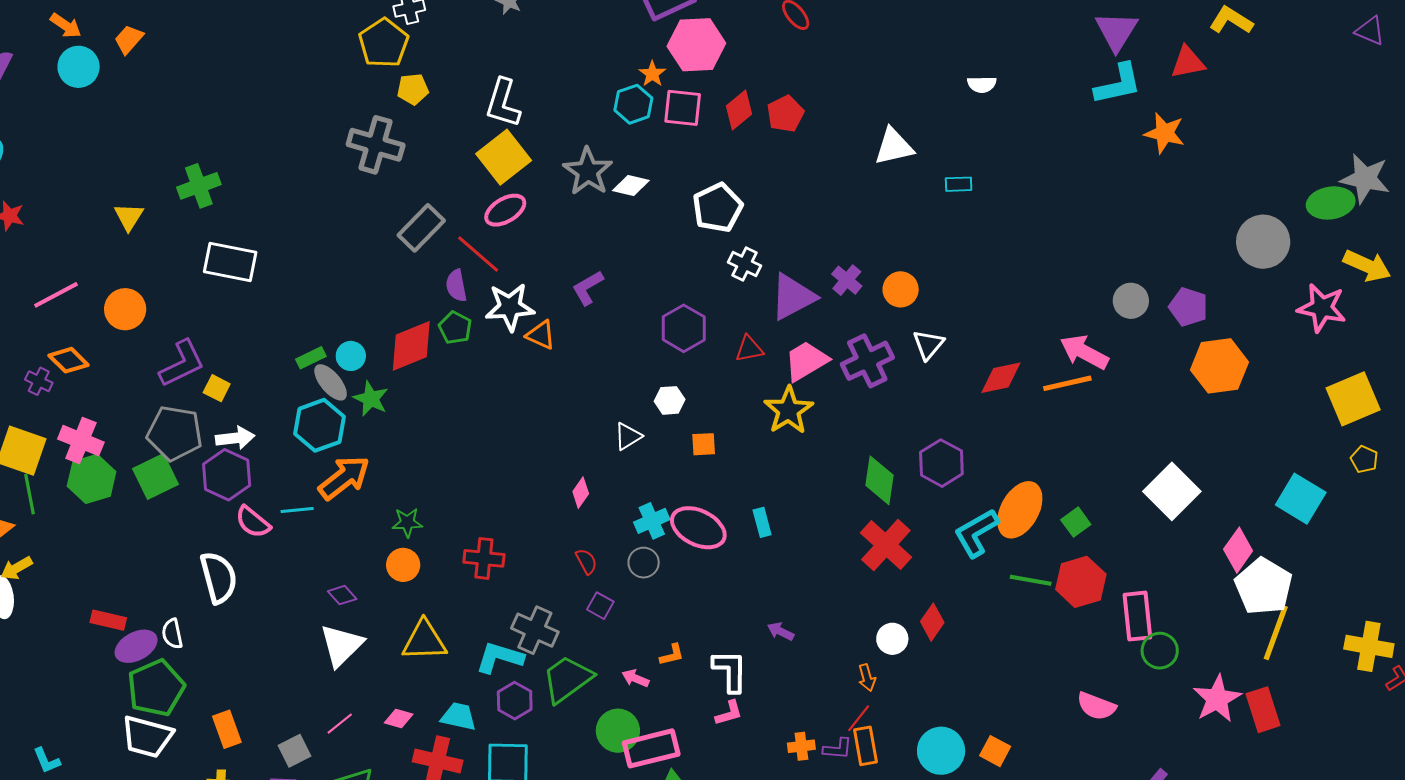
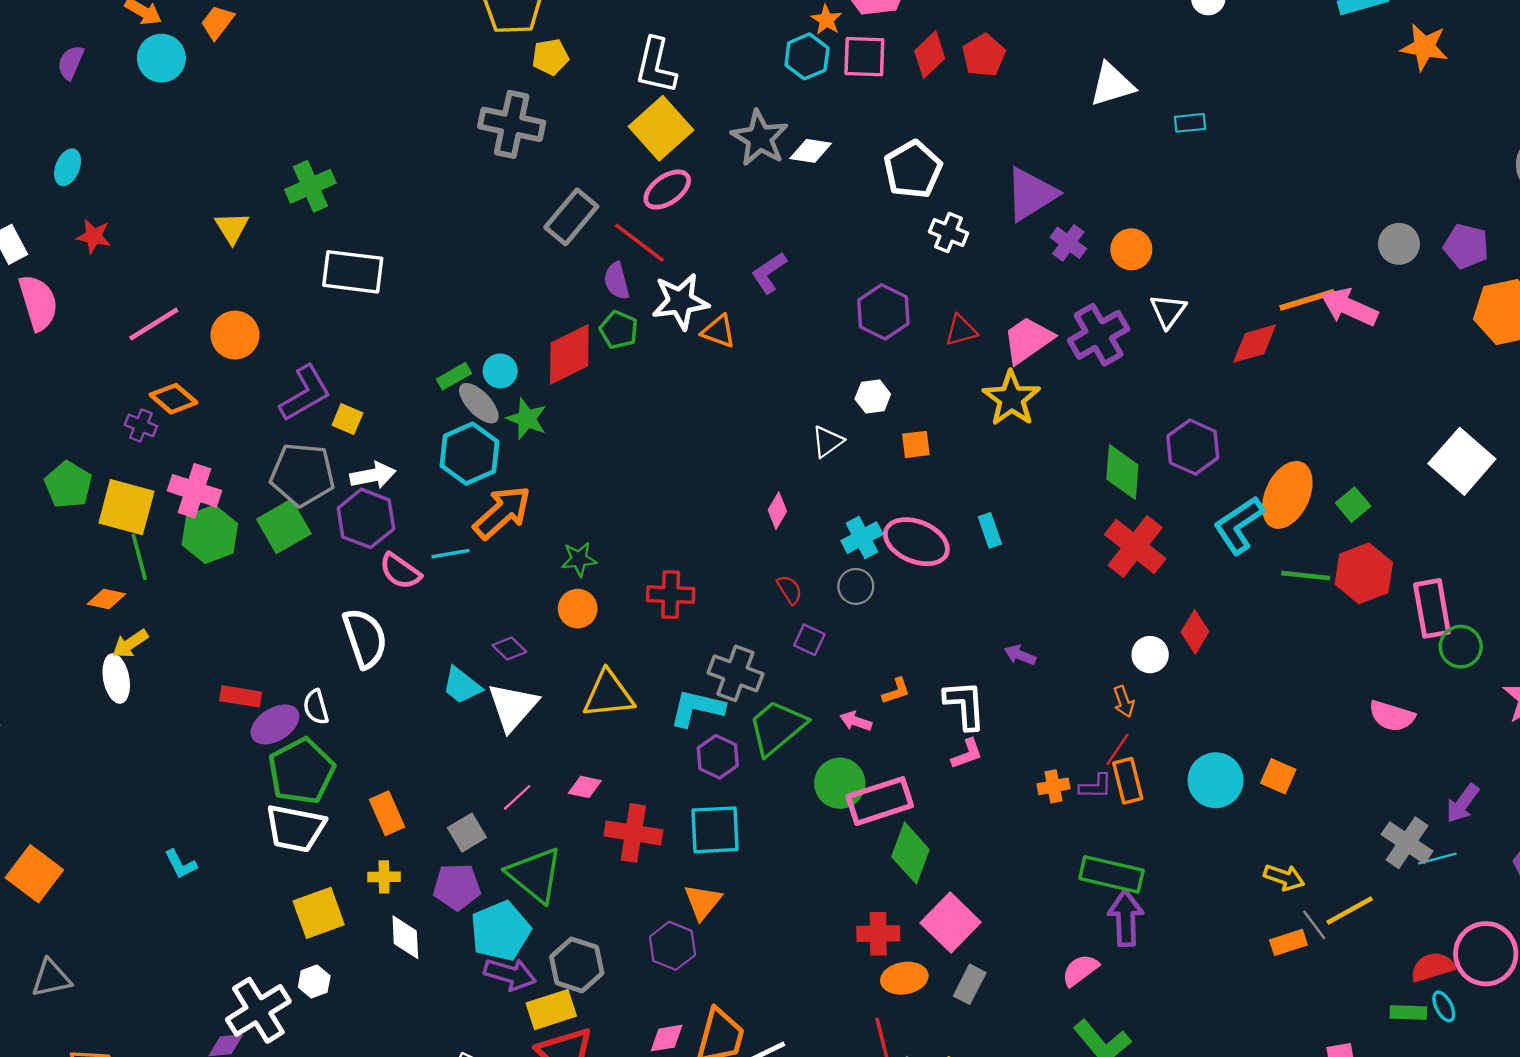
purple triangle: (793, 297) -> (1031, 194), moved
orange line: (1067, 383) -> (1307, 300), moved
cyan trapezoid: (459, 716) -> (462, 686), moved, turned -150

